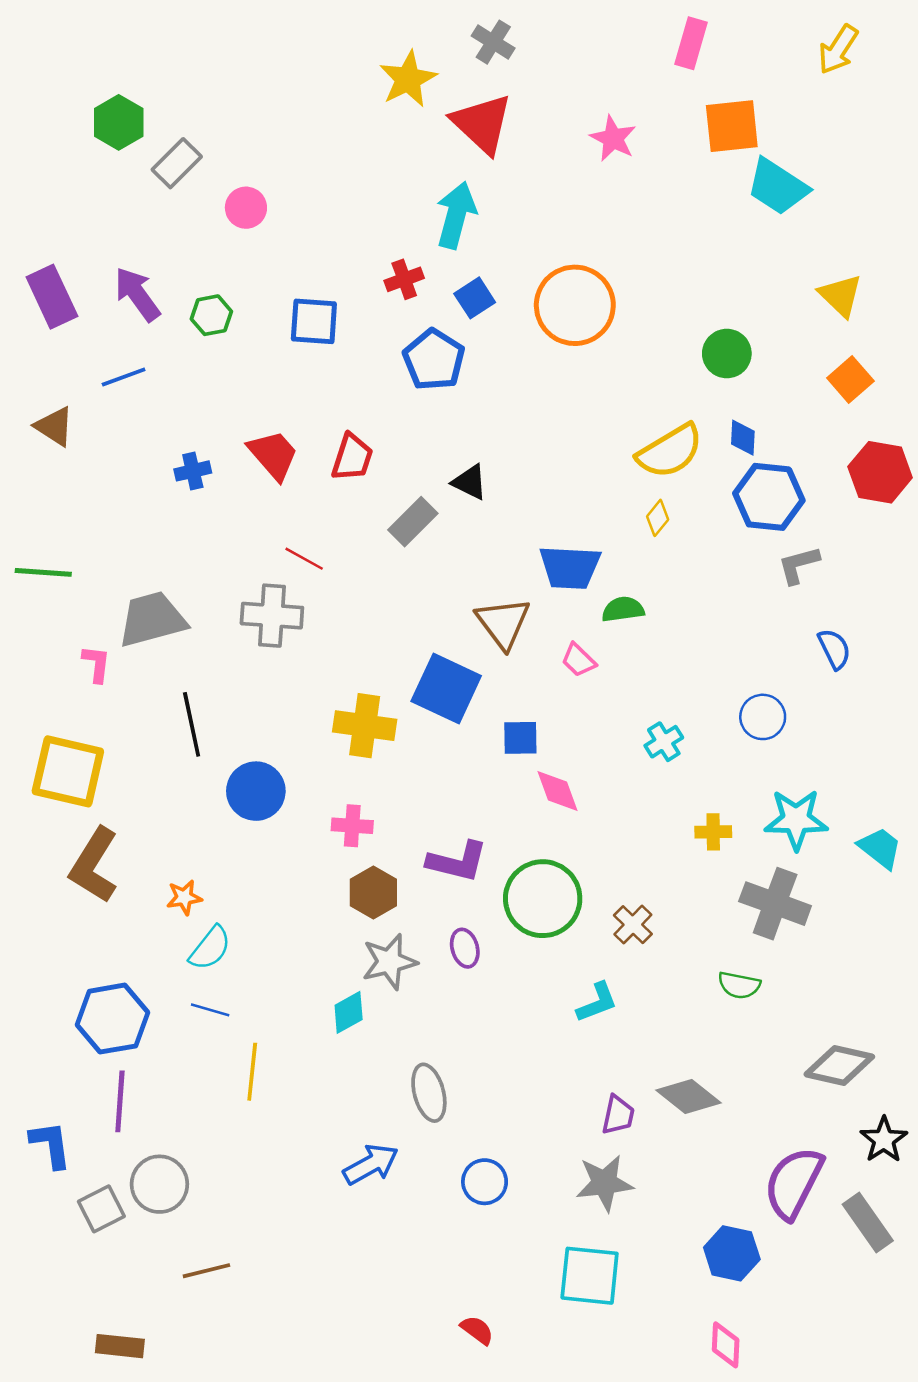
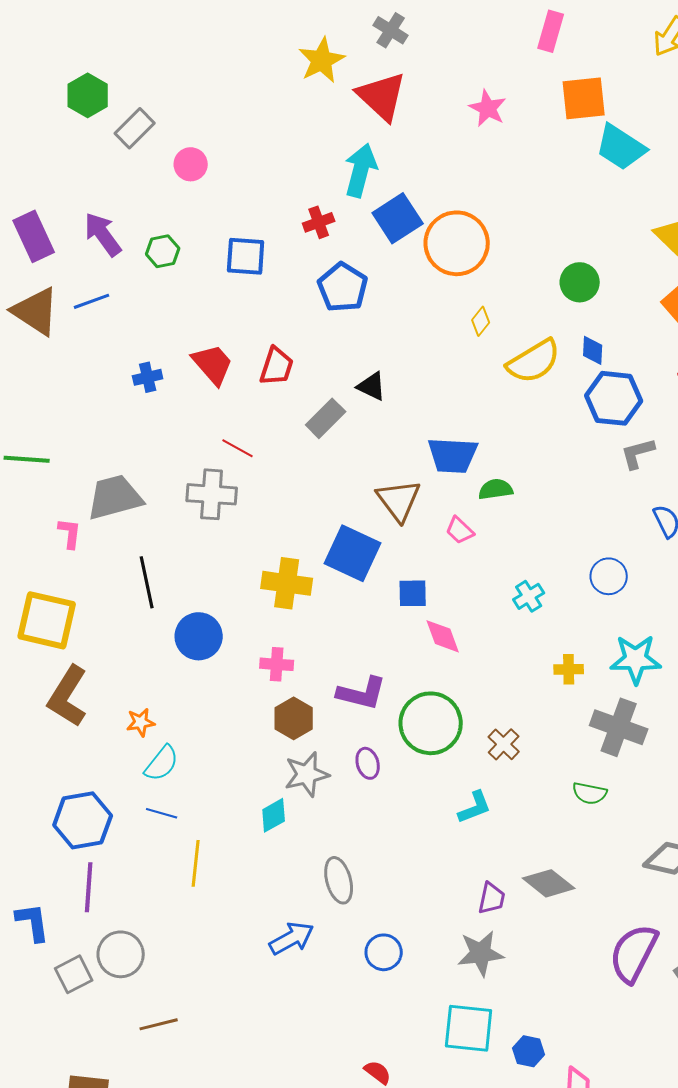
blue square: (475, 298) -> (398, 218), moved, size x1.5
brown triangle: (54, 426) -> (36, 311), moved, size x1.5
yellow diamond: (658, 518) -> (481, 321), moved
blue hexagon: (732, 1253) -> (529, 1051), moved, size x0.7

